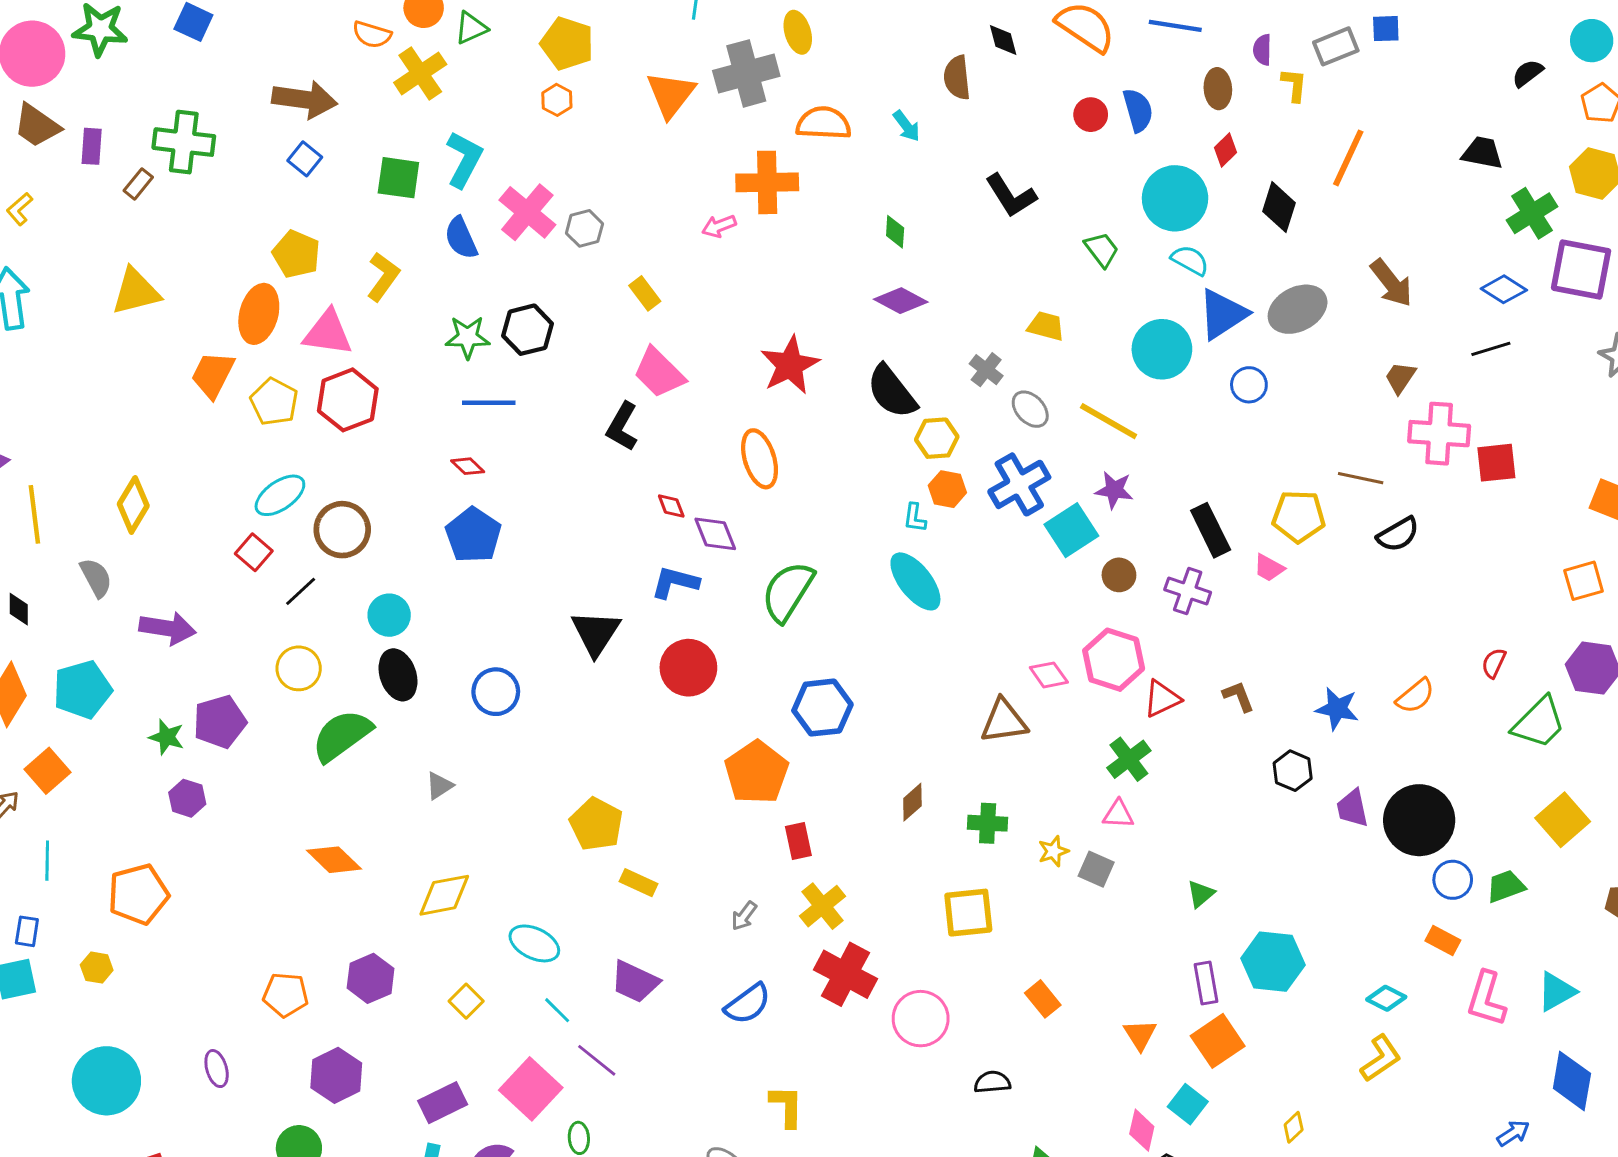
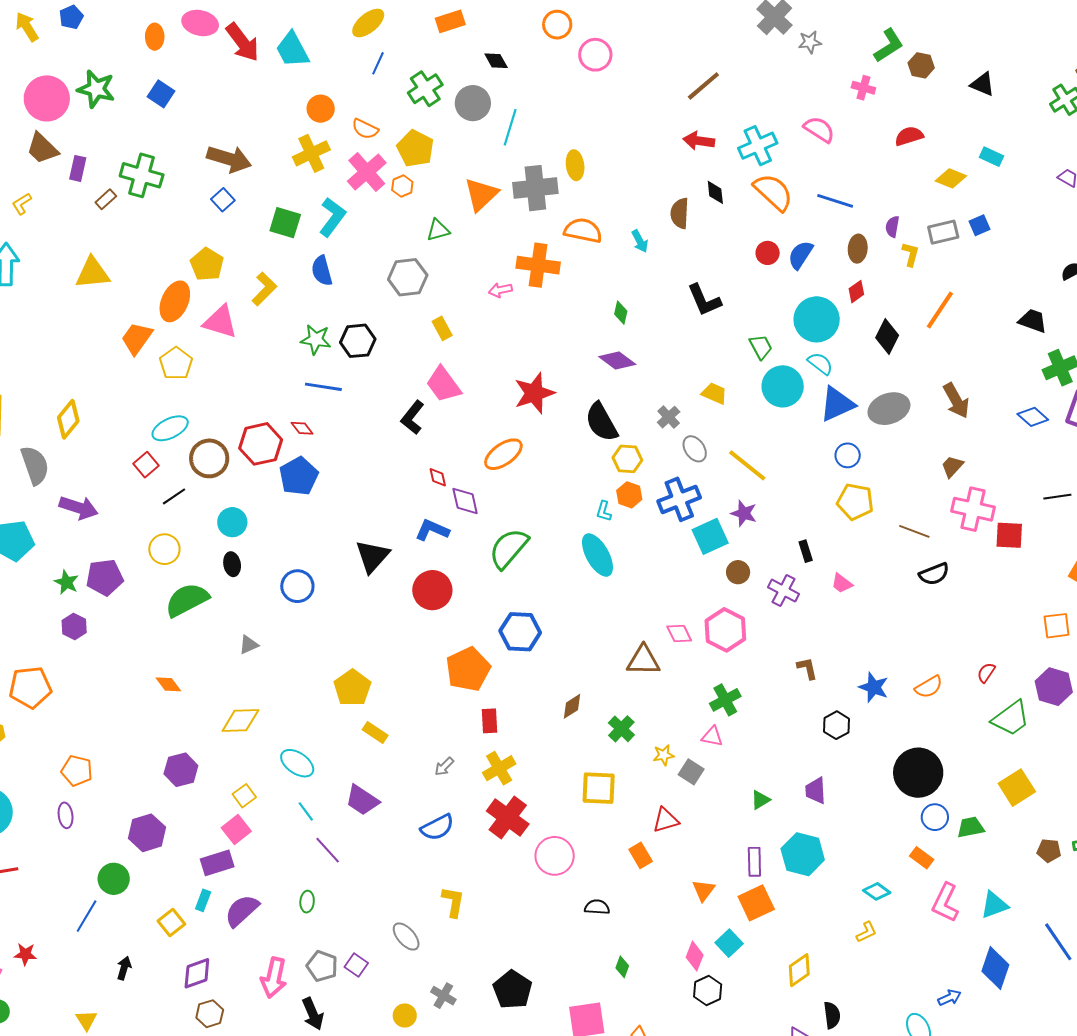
green triangle: (471, 28) -> (438, 230), moved
blue square: (1386, 29) -> (979, 225), turned -30
orange semicircle: (372, 35) -> (365, 129), moved
blue semicircle: (1138, 110) -> (800, 255), turned -140
pink cross: (527, 212) -> (367, 172), moved
gray hexagon: (584, 228) -> (408, 277), size x1.5
cyan circle: (1162, 349) -> (783, 386), moved
black line: (1491, 349) -> (1057, 497), moved
red hexagon: (348, 400) -> (261, 444), moved
orange ellipse: (760, 459) -> (503, 454), turned 63
yellow pentagon: (1299, 516) -> (855, 502), moved
black rectangle: (1211, 530) -> (806, 551), size x0.6
gray semicircle: (96, 578) -> (35, 465), size x1.4
black ellipse: (398, 675) -> (232, 564), size x0.7
red triangle: (1162, 699) -> (666, 820), moved
purple trapezoid: (1352, 808) -> (816, 791), moved
green cross: (988, 823) -> (621, 729), turned 32
orange diamond: (334, 860) -> (168, 684), size x0.7
orange pentagon: (286, 995) -> (77, 771), moved
yellow L-shape: (1381, 1058) -> (866, 932), size x0.7
pink square: (531, 1089) -> (236, 829), moved, size x0.7
yellow diamond: (1294, 1127) -> (799, 970), size x1.6

